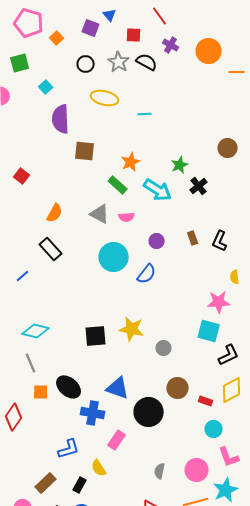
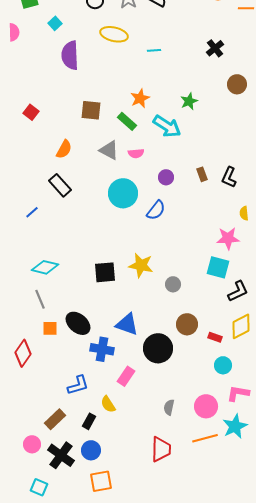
brown square: (85, 151) -> (91, 110), moved
black cross: (199, 186) -> (215, 48), moved
pink L-shape: (229, 457) -> (238, 393), turned 120

